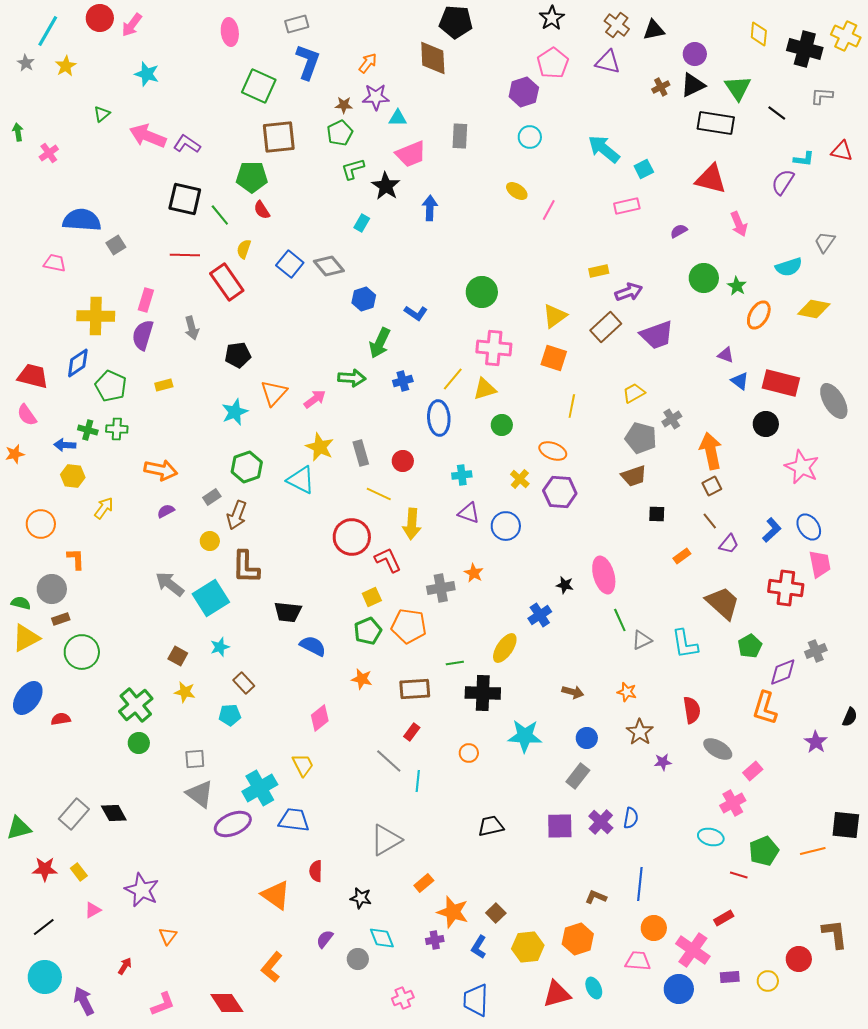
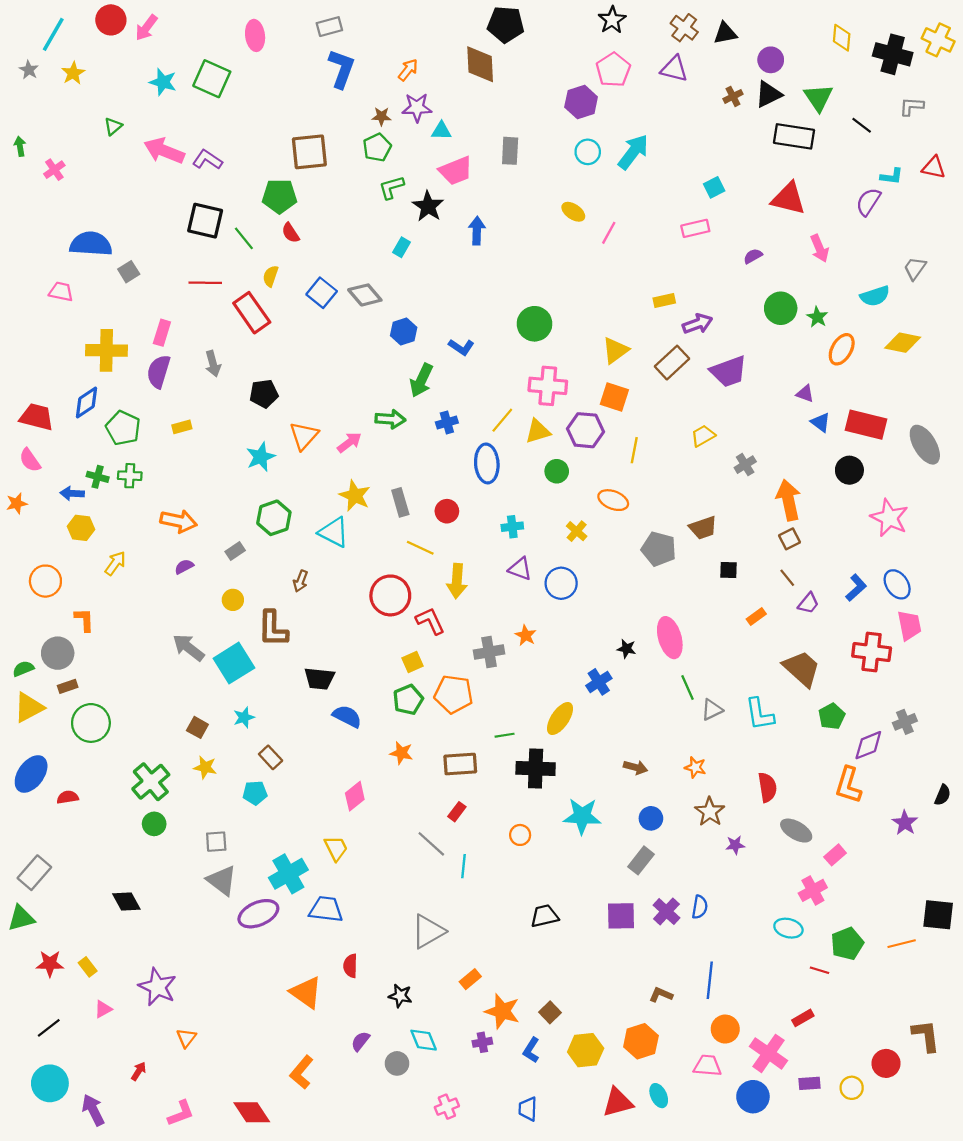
green square: (259, 86) -> (212, 79), moved
cyan arrow: (604, 149) -> (633, 152), moved, turned 88
gray pentagon: (641, 438) -> (659, 549), moved
purple hexagon: (560, 492) -> (586, 430), moved
brown arrow: (237, 515) -> (301, 581), moved, size x0.7
green semicircle: (21, 603) -> (23, 669), turned -36
gray rectangle: (74, 814) -> (34, 873), moved
blue trapezoid: (476, 1000) -> (528, 1109), size x0.7

